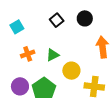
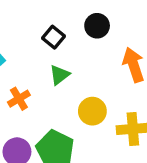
green triangle: (53, 55) -> (59, 75), moved

